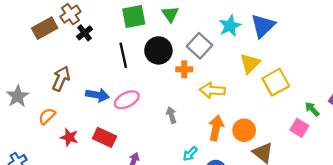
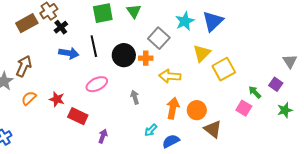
black circle: (158, 50) -> (124, 55), moved
brown arrow: (61, 79) -> (24, 66), moved
blue arrow: (97, 95) -> (69, 53), moved
red star: (69, 137) -> (57, 99), moved

